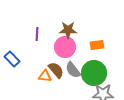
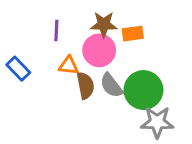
orange rectangle: (97, 45) -> (133, 34), moved
brown semicircle: (56, 70) -> (85, 85), turned 30
orange triangle: (45, 76) -> (69, 66), moved

